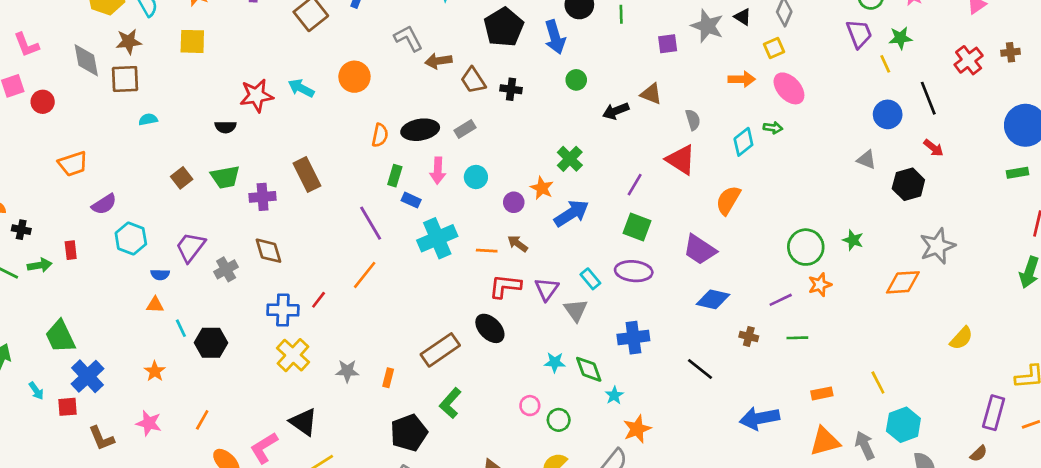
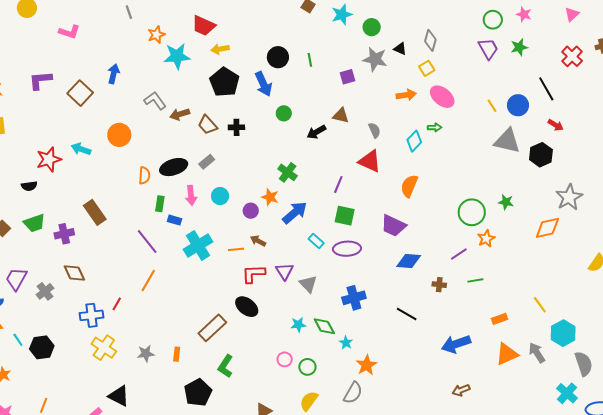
yellow line: (885, 64) -> (492, 106), moved
gray triangle: (866, 160) -> (507, 141), size x1.8
cyan rectangle: (590, 279) -> (316, 241), moved

